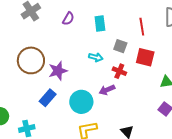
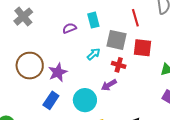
purple semicircle: (68, 19) -> (69, 28), moved, turned -136
gray square: (120, 46) -> (117, 40), size x1.5
cyan arrow: (96, 57) -> (94, 54), turned -48

